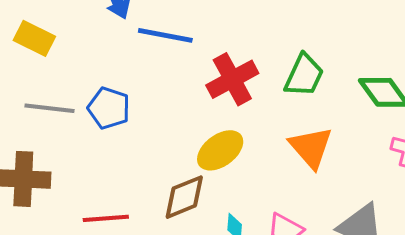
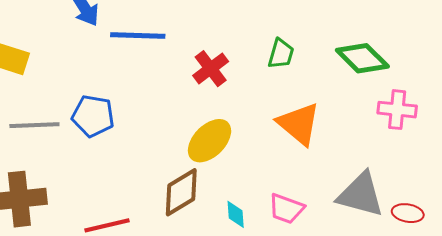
green trapezoid: (304, 75) -> (281, 54), size x0.7
red cross: (232, 79) -> (211, 69), size x0.7

